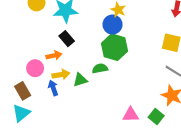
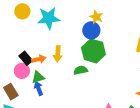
black rectangle: (67, 39) -> (26, 58), moved
yellow arrow: (61, 75) -> (58, 54), moved, turned 105
green triangle: (80, 80) -> (38, 77), moved

